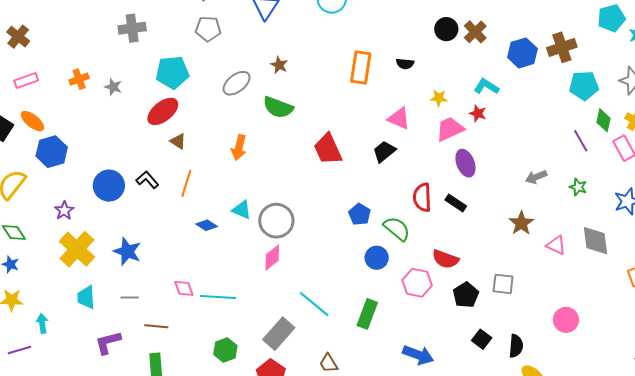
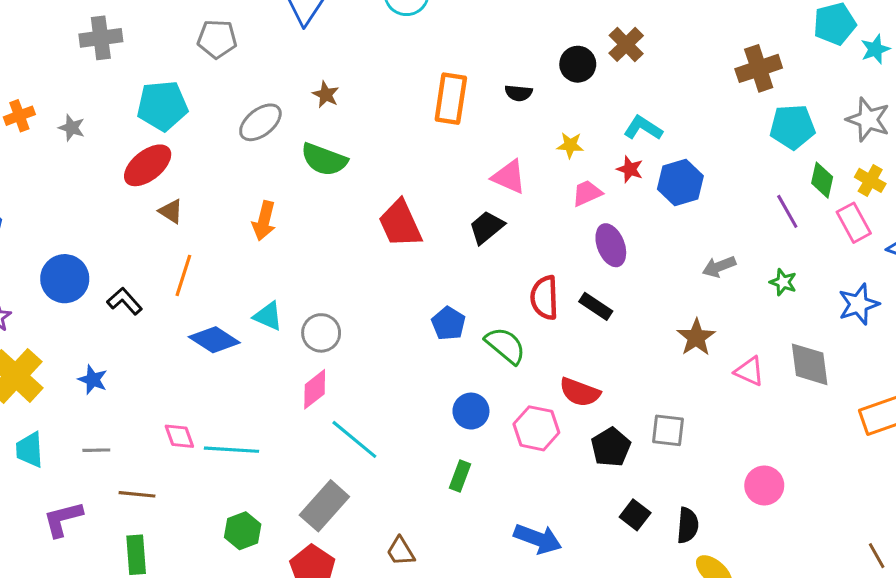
black circle: (446, 29) -> (578, 64), moved
blue hexagon: (522, 53) -> (680, 182), moved
pink trapezoid: (450, 129) -> (587, 193), size x0.7
black L-shape: (147, 180) -> (125, 301), moved
gray circle: (276, 221) -> (321, 333), size x0.7
blue diamond: (207, 225) -> (214, 340), size x1.5
blue star: (127, 251) -> (93, 380), size x0.7
blue circle: (377, 258) -> (471, 411), moved
cyan line: (314, 304) -> (354, 439), moved
green rectangle: (367, 314) -> (460, 476), size x0.7

